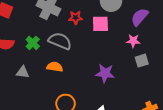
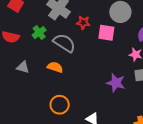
green cross: (33, 43) -> (39, 33), moved
purple star: (105, 73) -> (116, 83), moved

